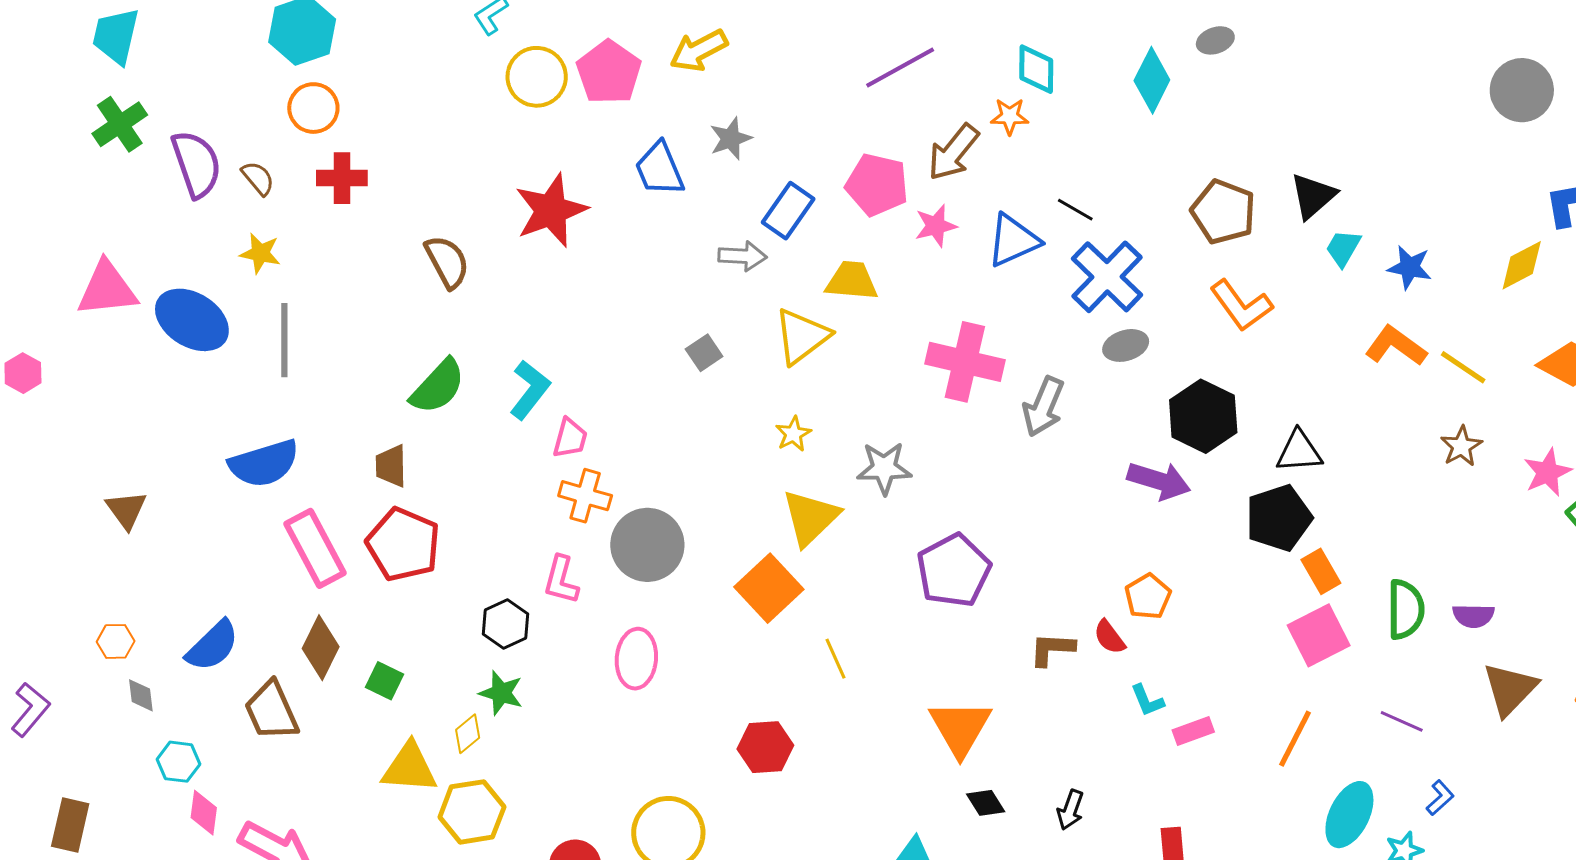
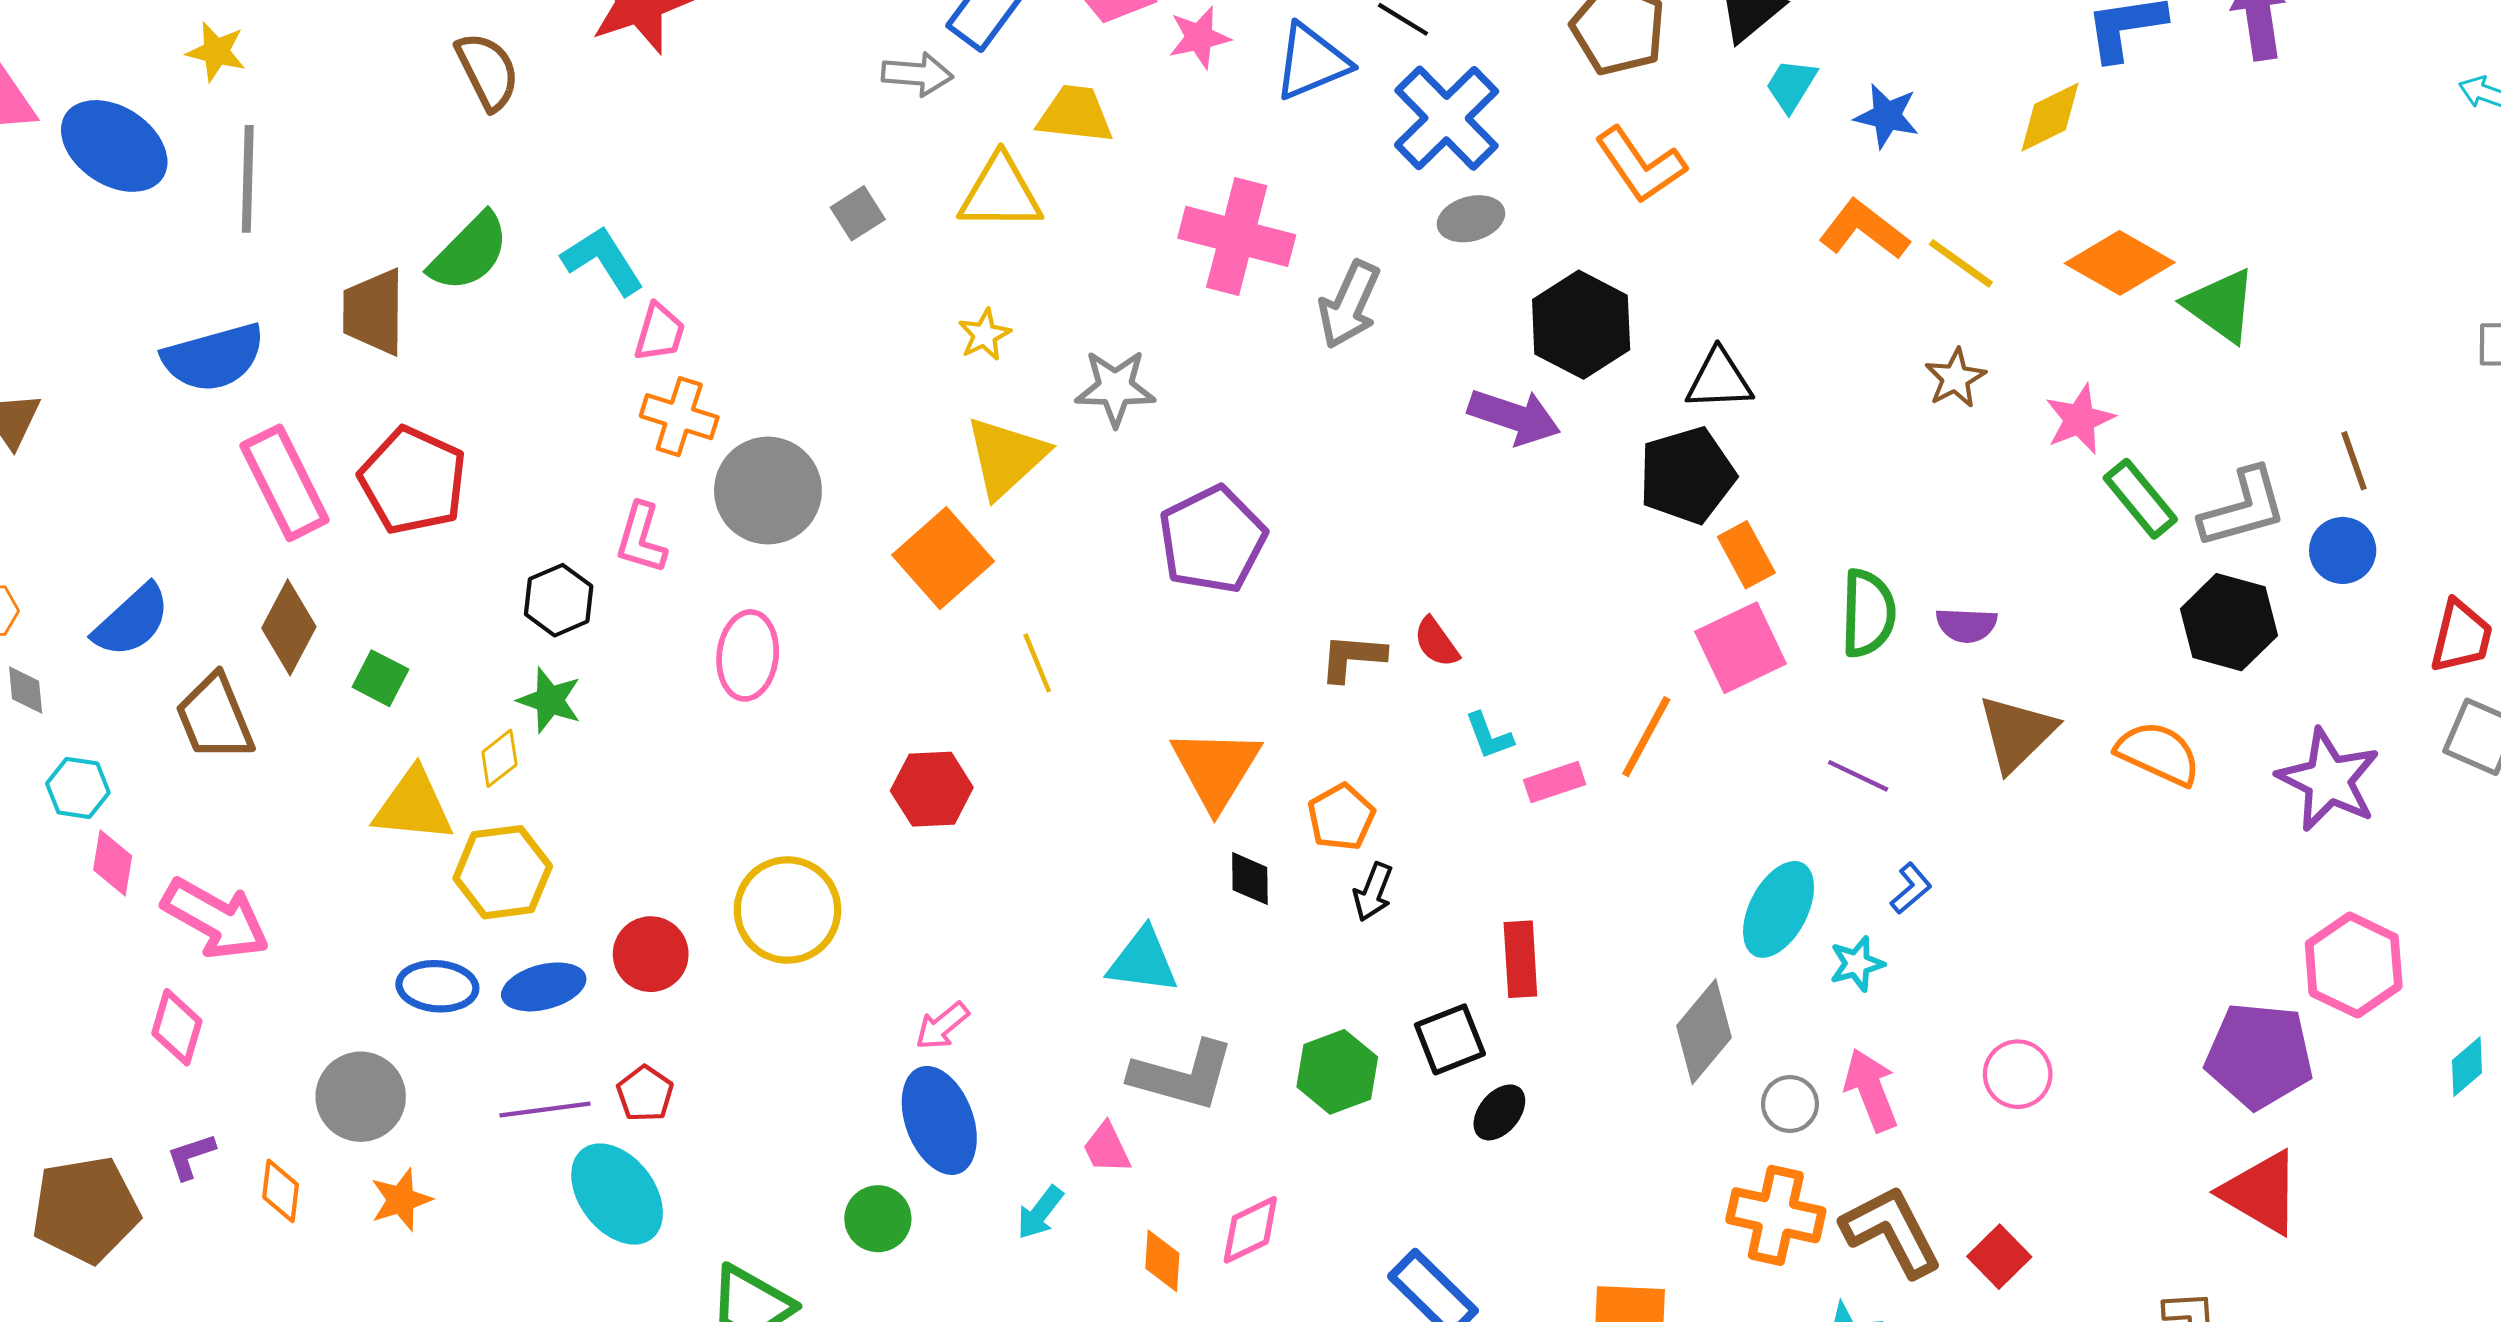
yellow triangle: (802, 336) -> (1000, 193), turned 36
cyan L-shape: (530, 390) -> (603, 260), turned -72
brown trapezoid: (391, 466) -> (374, 312), moved, size x1.4
orange pentagon: (1148, 596) -> (1341, 817), moved
orange line: (1295, 739) -> (1646, 737), moved
black diamond: (986, 803) -> (1250, 879), turned 30

